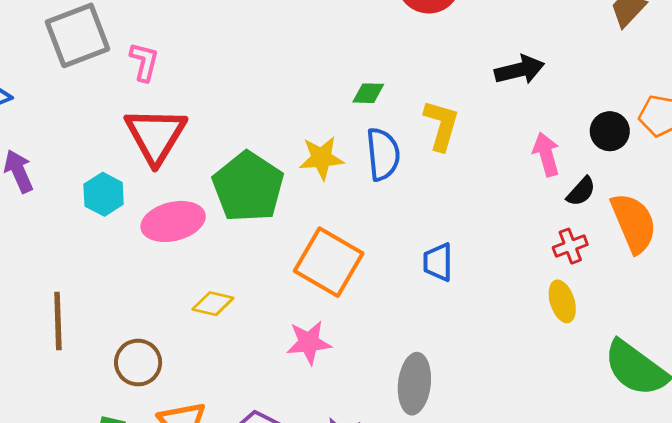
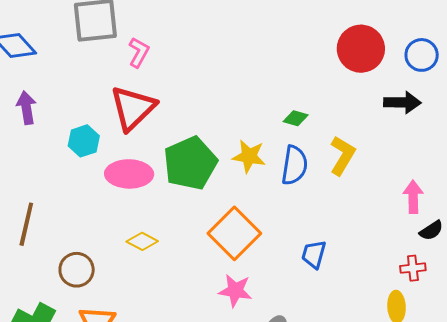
black arrow: (520, 70) -> (402, 102), moved
pink star: (309, 342) -> (235, 291), moved

